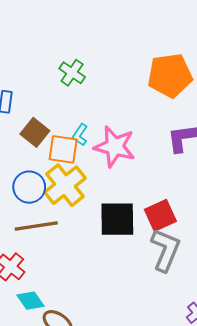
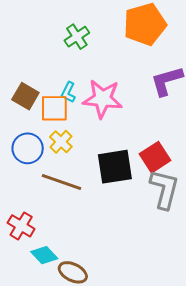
green cross: (72, 73) -> (77, 37), moved, turned 30
yellow cross: (65, 185) -> (61, 142), size x0.6
brown line: (36, 226) -> (61, 182), moved, turned 36

